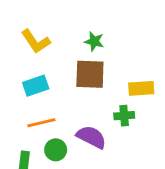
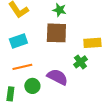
green cross: (124, 116) -> (80, 62), turned -32

